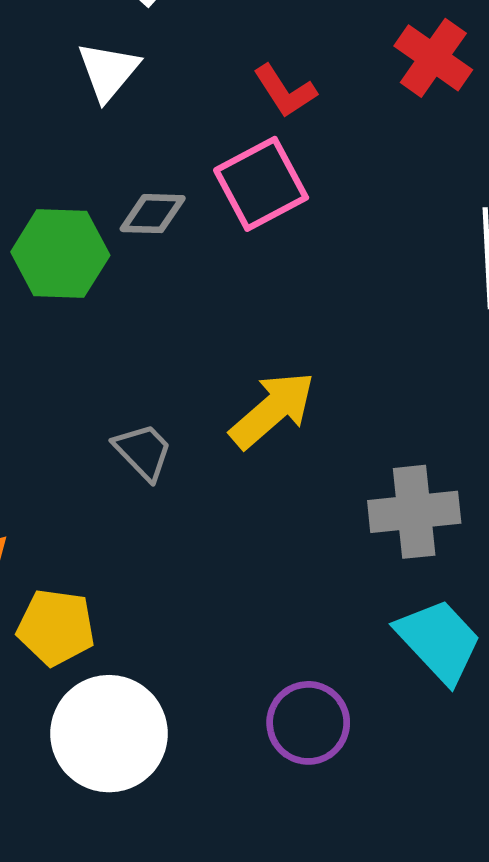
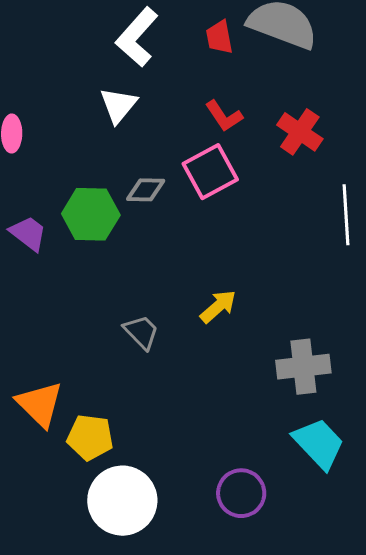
red cross: (433, 58) -> (300, 132), moved
yellow arrow: (272, 410) -> (218, 307), size x0.7

